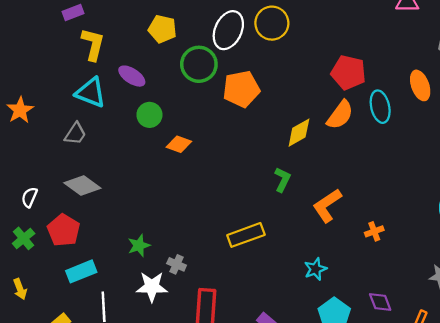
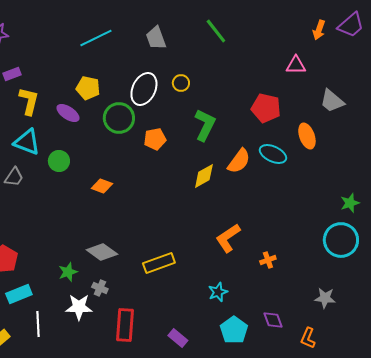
yellow circle: (272, 23) -> (181, 83), size x0.6
red pentagon: (348, 73) -> (266, 108), moved
purple ellipse: (132, 76) -> (68, 113), moved
orange pentagon: (241, 89) -> (155, 139), size x0.7
cyan ellipse: (380, 107) -> (273, 154), turned -52
green circle: (149, 115) -> (59, 161), moved
green L-shape: (282, 180) -> (205, 125), moved, size x1.5
gray diamond: (82, 185) -> (102, 252), moved

